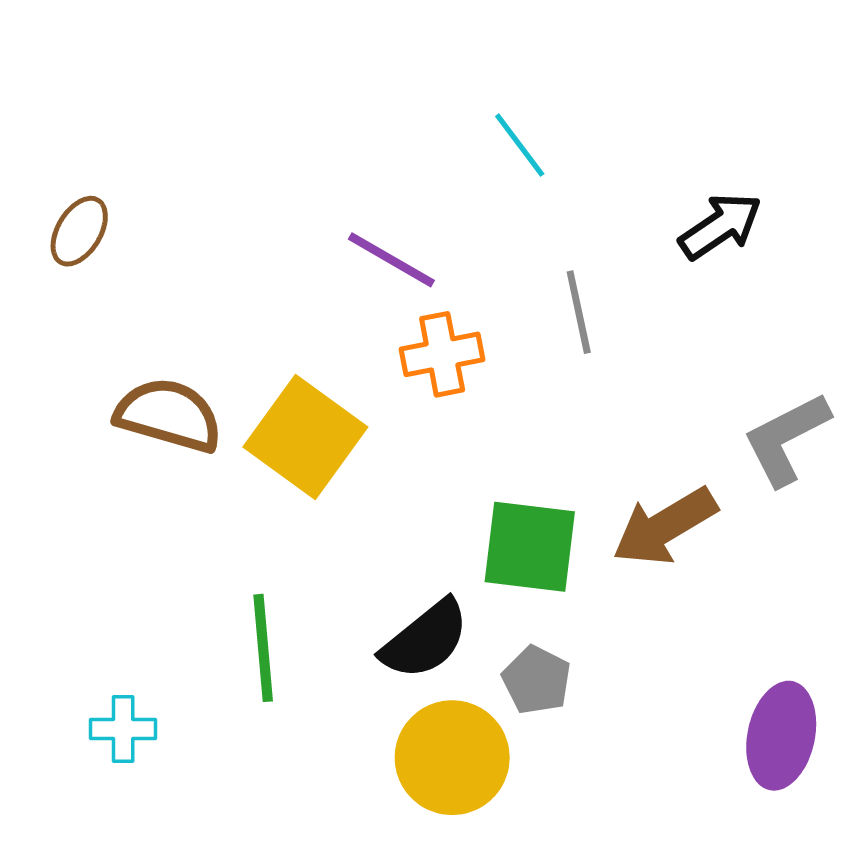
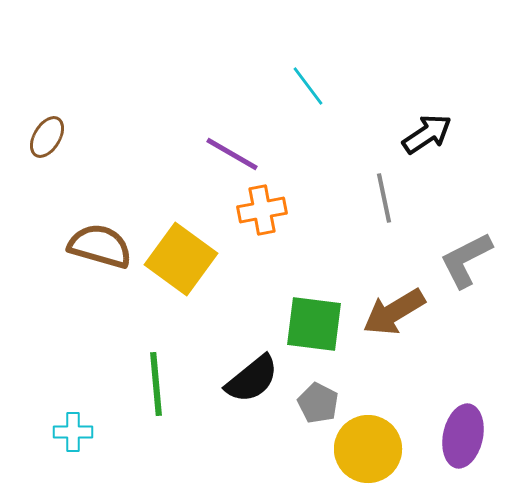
gray line: (579, 312) -> (384, 198), moved
yellow circle: (452, 758) -> (368, 449), moved

